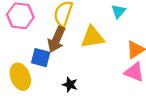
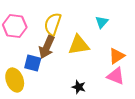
black star: (70, 85) -> (79, 87), moved

